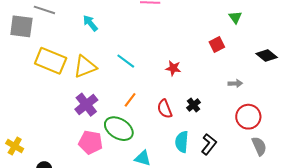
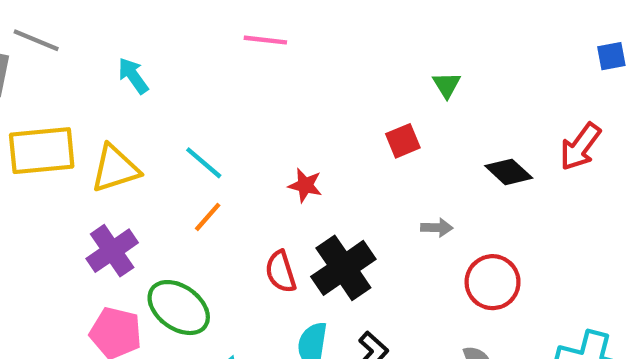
yellow rectangle: (51, 61) -> (42, 151), turned -32
orange line: (130, 100) -> (208, 217), moved
black cross: (194, 105) -> (343, 268), size x2.0
red circle: (248, 117) -> (493, 282), moved

